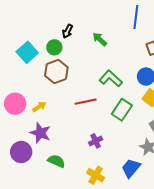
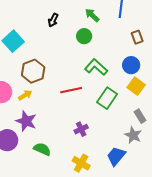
green arrow: (100, 39) -> (92, 15), moved
green circle: (54, 47) -> (84, 36), moved
brown hexagon: (56, 71) -> (33, 71), moved

